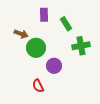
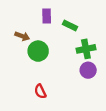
green rectangle: (66, 24) -> (70, 26), turned -32
purple circle: (54, 66) -> (88, 70), moved

